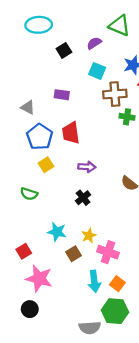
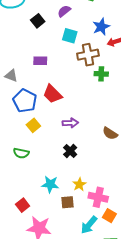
red trapezoid: (71, 133) -> (52, 94), turned -30
brown square: (74, 254) -> (67, 202), turned 32
cyan arrow: (94, 281) -> (89, 225), turned 54
orange square: (117, 284) -> (109, 216), moved

